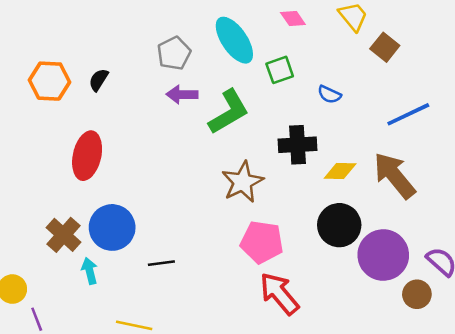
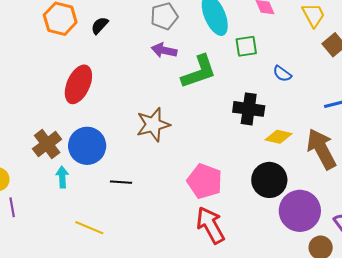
brown star: (243, 182) -> (153, 125), moved

